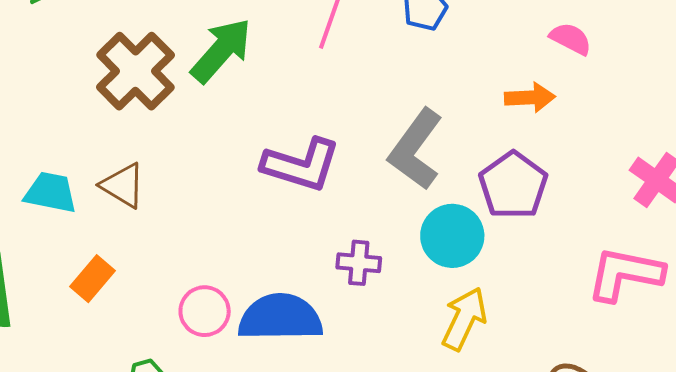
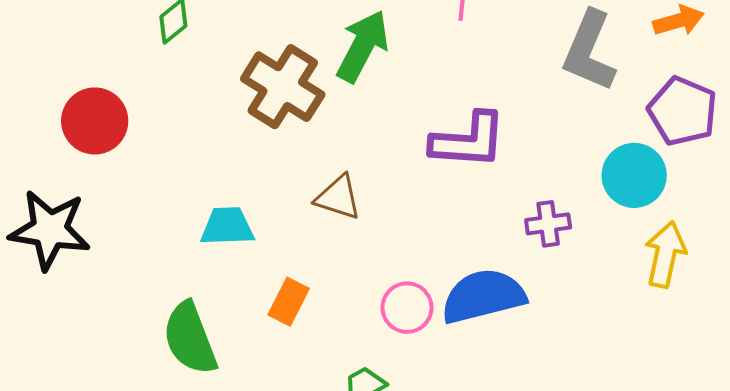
gray L-shape: (416, 149) -> (589, 51), moved
brown triangle: (123, 185) -> (338, 197), moved

